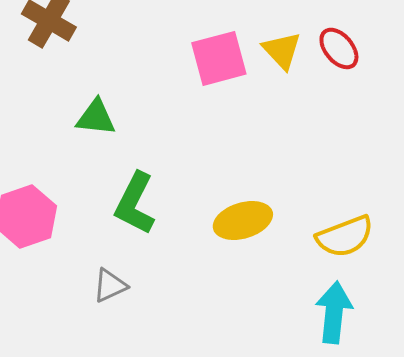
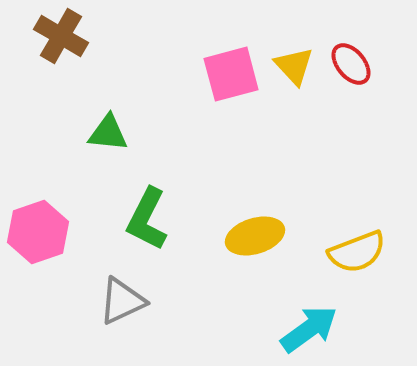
gray triangle: (110, 285) -> (122, 301), size x1.4
cyan arrow: (334, 312) -> (309, 329), moved, turned 48

